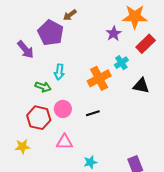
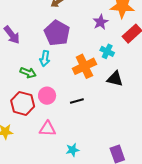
purple pentagon: (51, 33) -> (57, 33), moved
cyan cross: (121, 63) -> (107, 51), turned -32
black triangle: (141, 86) -> (115, 79), moved

